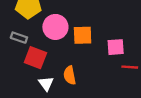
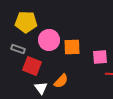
orange semicircle: (70, 75) -> (61, 81), turned -126

